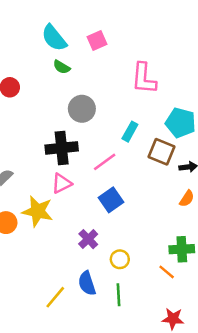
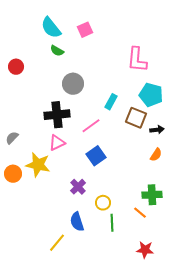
pink L-shape: (144, 78) -> (137, 60), moved
green line: (119, 295) -> (112, 223), moved
yellow line: (55, 297) -> (57, 243), moved

